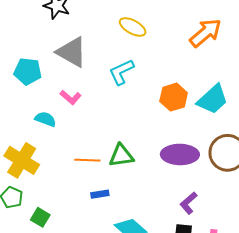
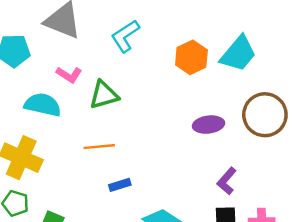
cyan semicircle: (45, 119) -> (43, 105), size x1.4
purple ellipse: (180, 154) -> (209, 125), size x0.7
green triangle: (121, 156) -> (104, 95), moved

